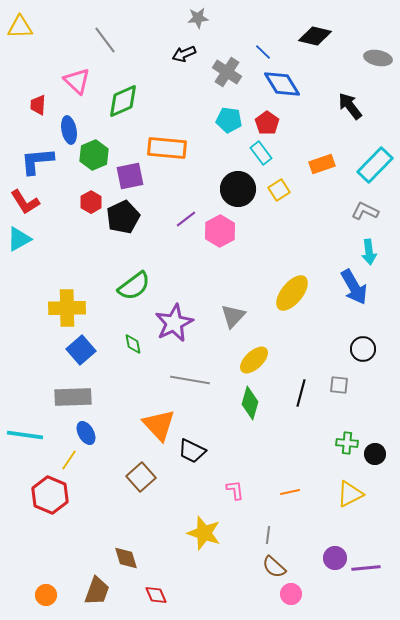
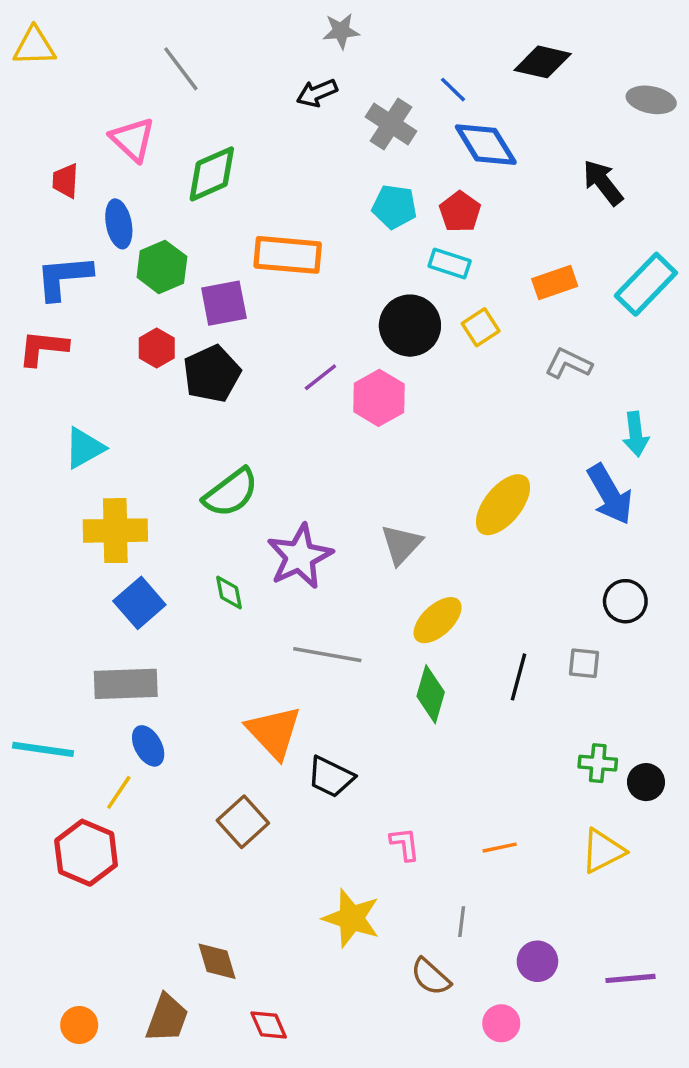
cyan rectangle: (261, 153) -> (450, 264), turned -35
red L-shape: (25, 202) -> (43, 348), turned 128
gray L-shape: (365, 211) -> (568, 363), moved
cyan triangle: (19, 239) -> (84, 448), moved
purple circle: (335, 558) -> (537, 961), moved
brown semicircle: (274, 567) -> (431, 977), moved

